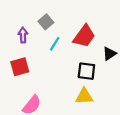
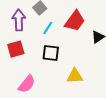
purple arrow: (23, 35) -> (19, 20), size x1.5
black square: (86, 71) -> (51, 53), moved

